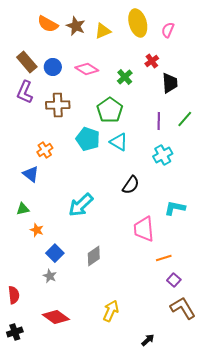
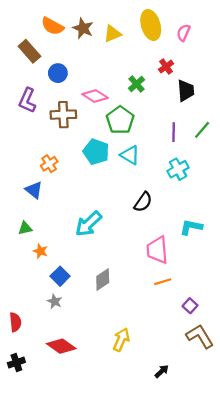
brown rectangle: (27, 62) -> (29, 51), moved
pink diamond: (87, 69) -> (95, 96), moved
orange line: (164, 258) -> (163, 282), moved

